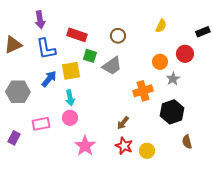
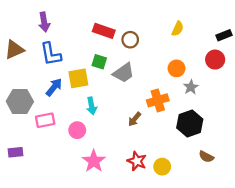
red rectangle: (77, 35) -> (104, 31), moved
red circle: (185, 54) -> (215, 60), moved
cyan arrow: (70, 98) -> (92, 106), moved
brown arrow: (123, 123) -> (135, 119), moved
pink rectangle: (41, 124) -> (45, 120), moved
purple rectangle: (14, 138) -> (15, 152), turned 56
brown semicircle: (187, 142) -> (206, 157), turned -48

